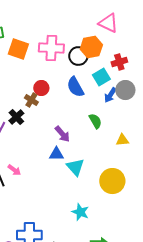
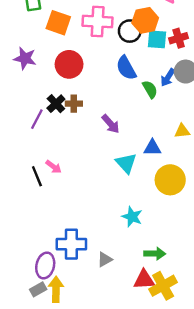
cyan square: (101, 77) -> (157, 39), moved, turned 36
red circle: (41, 88) -> (69, 64), moved, size x1.5
brown cross: (31, 100) -> (74, 104), moved, turned -32
green semicircle: (95, 121) -> (150, 89), moved
blue triangle: (56, 154) -> (152, 148), moved

